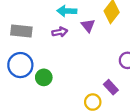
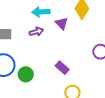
purple rectangle: (111, 87) -> (62, 68), moved

